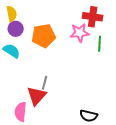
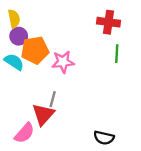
pink star: (80, 33) -> (63, 62), moved
orange pentagon: (44, 36) -> (35, 50), moved
pink semicircle: (21, 112) -> (25, 133), turned -144

